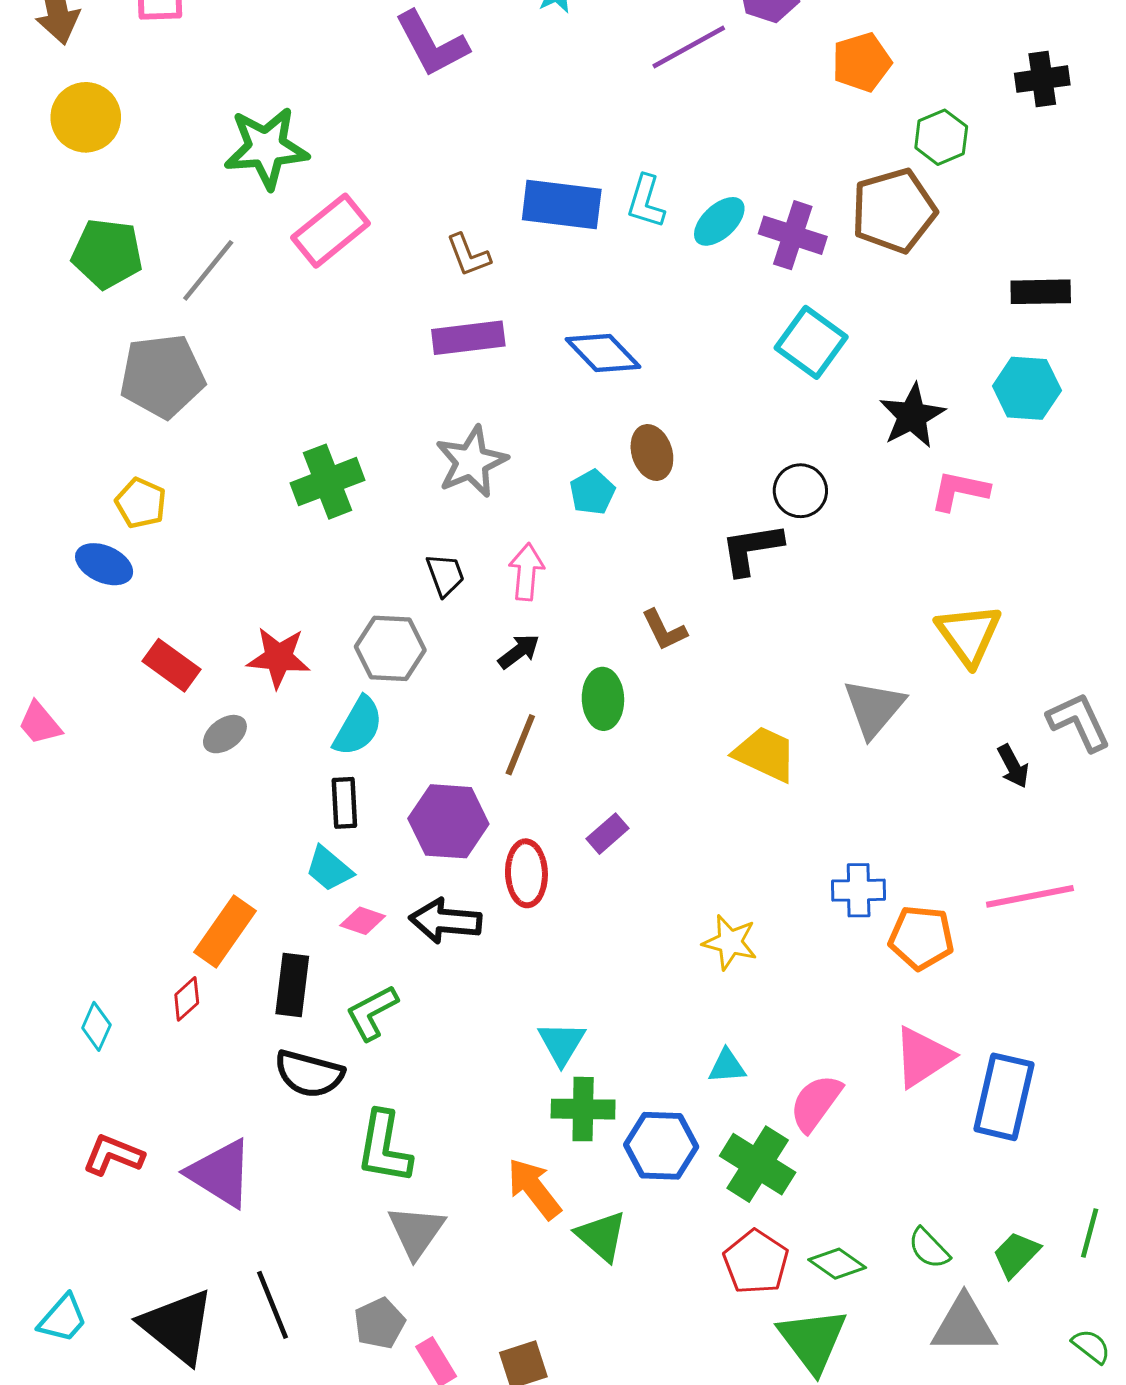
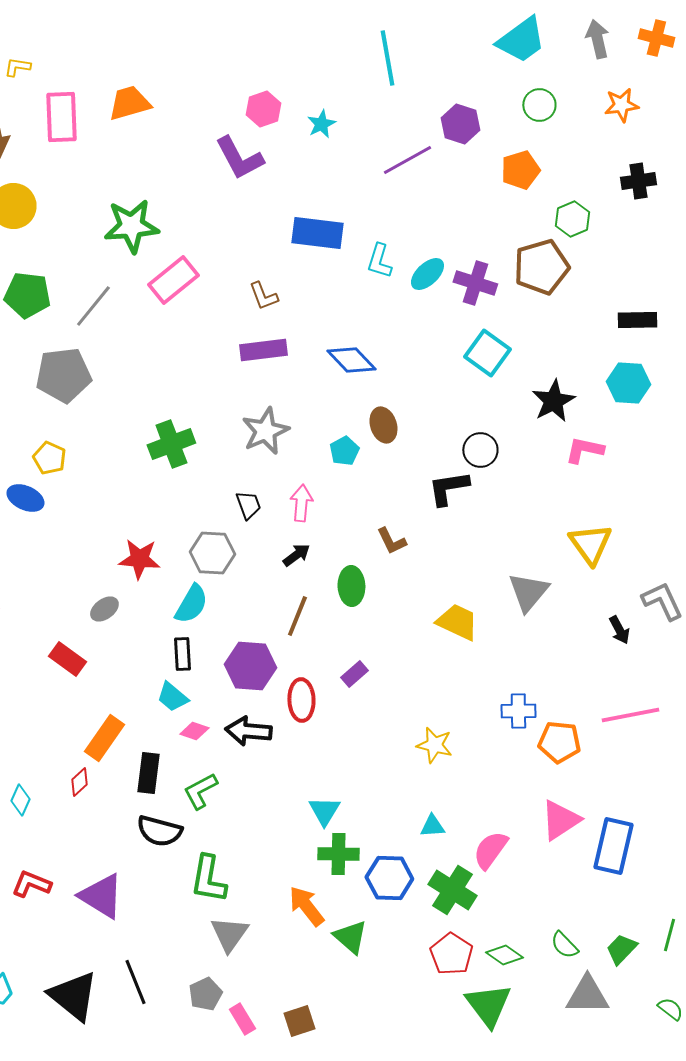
blue rectangle: (562, 205) -> (317, 233), moved
red rectangle: (171, 665) -> (67, 659), moved

